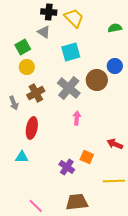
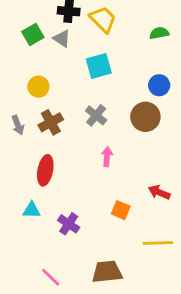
green square: (23, 47) -> (33, 34), moved
brown circle: (97, 80) -> (145, 117), moved
gray cross: (69, 88) -> (96, 115), size x0.7
gray arrow: (14, 103) -> (18, 125), moved
purple cross: (67, 167) -> (69, 224), moved

